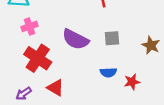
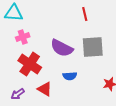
gray square: (112, 38) -> (93, 47), size x1.6
blue semicircle: (108, 72) -> (70, 76), moved

